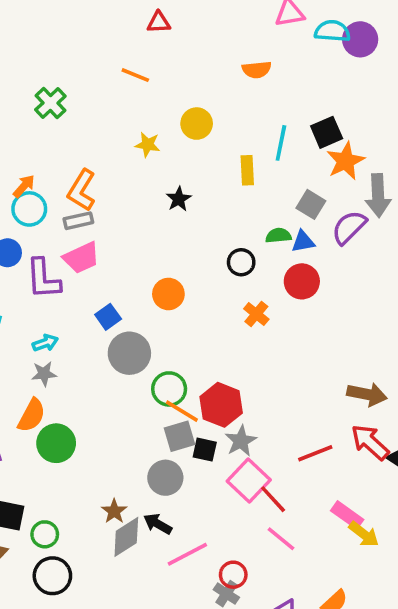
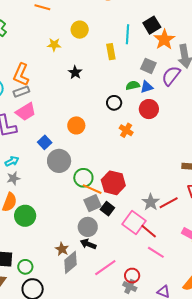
gray star: (241, 441) -> (151, 202), moved
black square: (205, 450) -> (107, 209), turned 32
black arrow: (158, 524) -> (88, 244), moved

